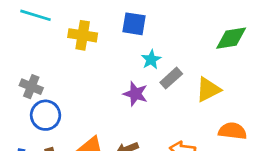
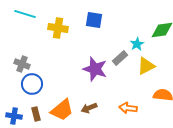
cyan star: (151, 60) -> (137, 44), moved
purple star: (135, 94) -> (95, 69), size x1.4

